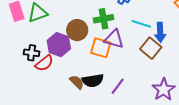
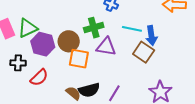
purple hexagon: (59, 45) -> (43, 44), moved
orange square: (101, 48) -> (79, 59), moved
black cross: (32, 53) -> (18, 63), moved

